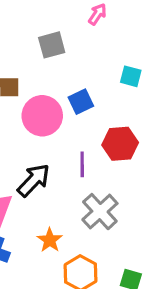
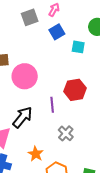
gray square: (52, 45) -> (30, 17), moved
blue square: (81, 102) -> (57, 32), moved
gray cross: (100, 212) -> (66, 133), size x0.7

